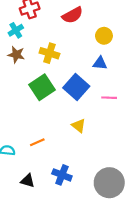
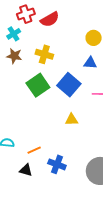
red semicircle: (72, 15) -> (50, 19), moved
yellow triangle: (79, 126) -> (72, 120), turned -40
orange line: (37, 142) -> (34, 150), moved

